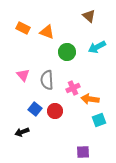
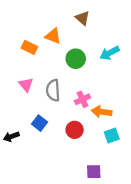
brown triangle: (89, 16) -> (82, 18), moved
orange rectangle: (23, 28) -> (29, 47), moved
red circle: (55, 111) -> (75, 130), moved
black arrow: (22, 132) -> (11, 137), moved

